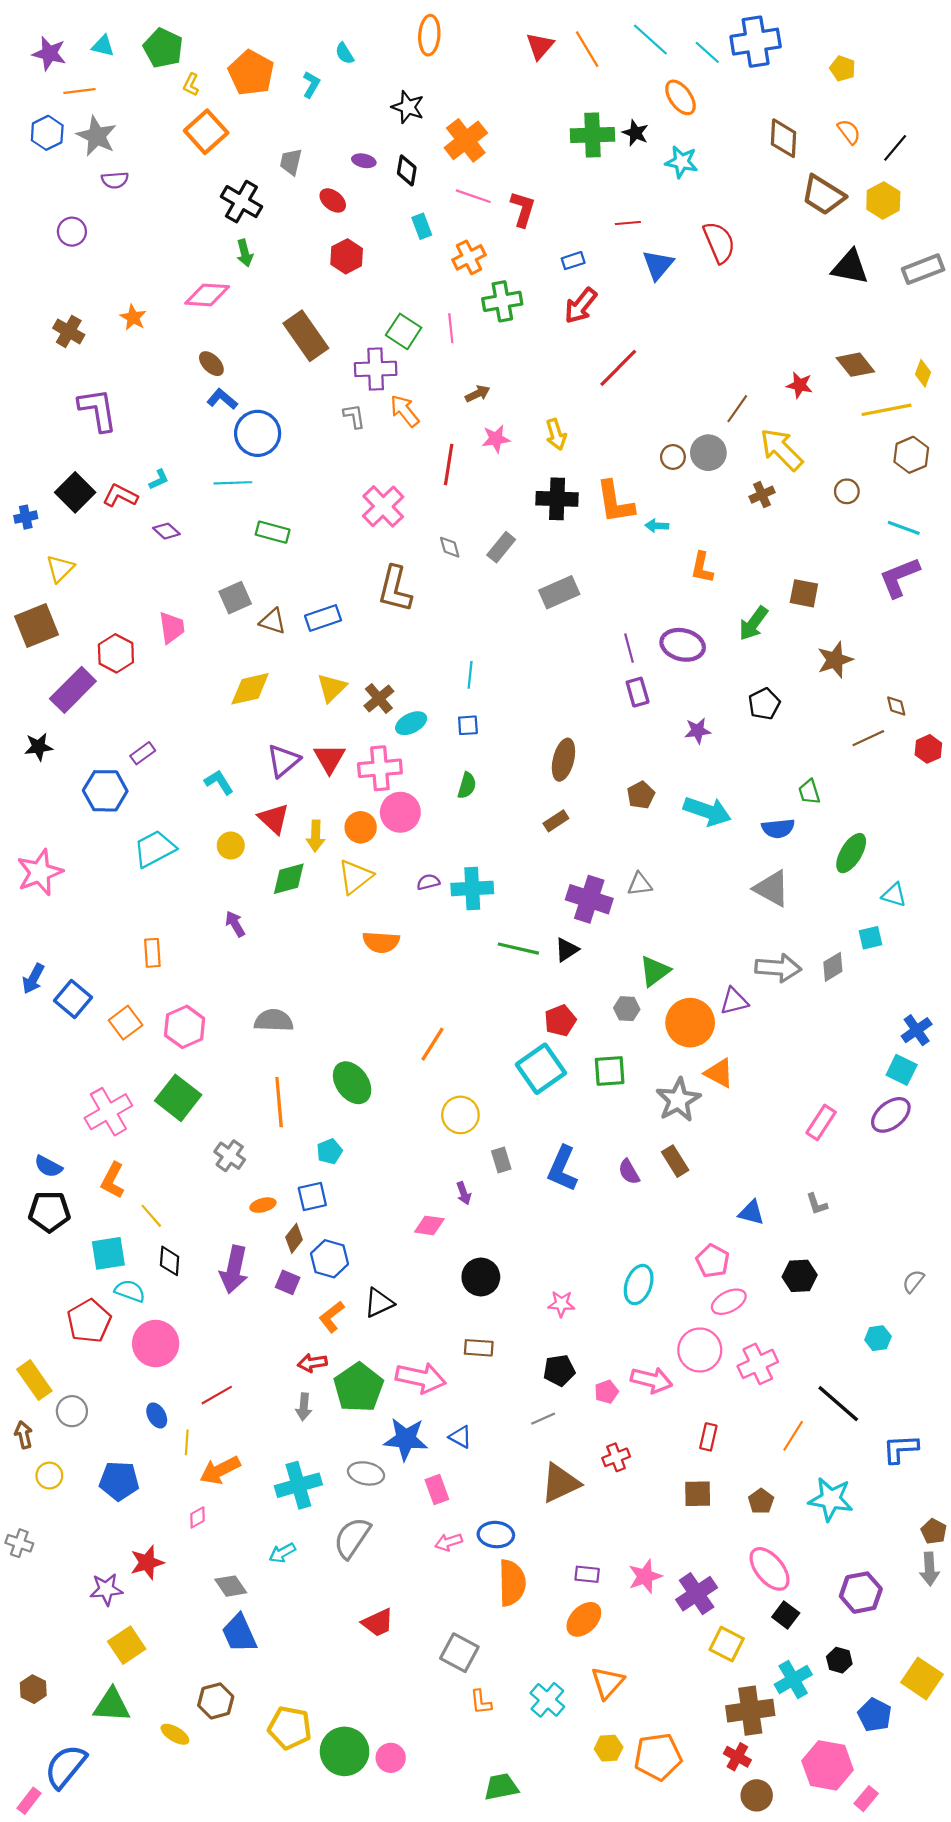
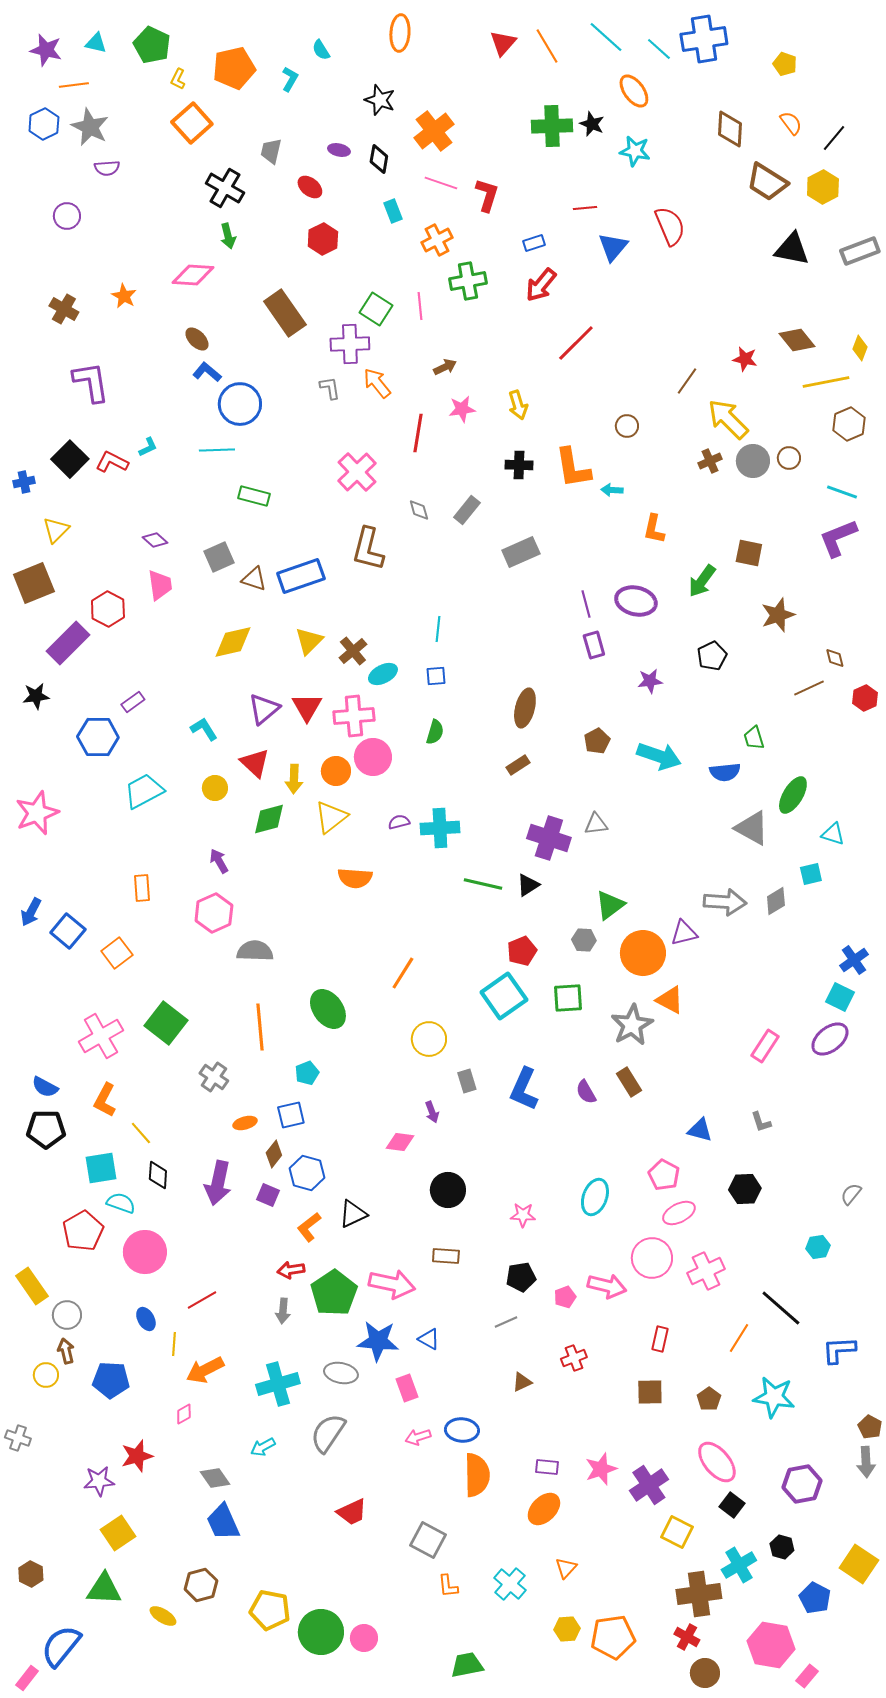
orange pentagon: (251, 73) -> (234, 68), turned 30
gray circle: (708, 453) -> (753, 461), moved
black cross: (557, 499) -> (519, 465), size x0.7
purple diamond: (166, 531) -> (155, 540), moved
blue rectangle: (323, 618) -> (301, 576), size x1.4
gray triangle: (772, 888) -> (752, 828), moved
pink hexagon: (185, 1027) -> (214, 913), moved
brown arrow: (24, 1435) -> (66, 1351), moved
brown triangle: (560, 1483) -> (522, 1382), size x0.5
orange triangle: (607, 1683) -> (566, 1568), size x0.7

